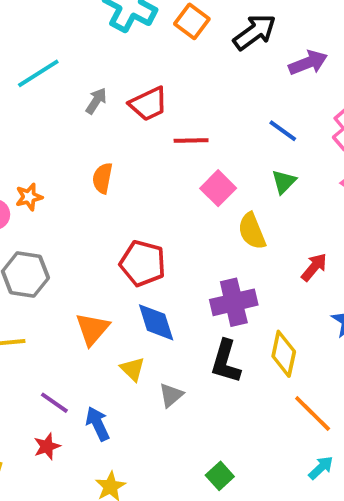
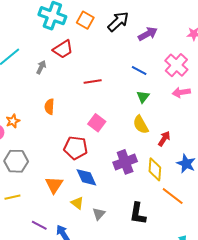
red trapezoid: (148, 104) -> (63, 49), moved
pink square: (218, 188) -> (97, 123), moved
yellow semicircle: (252, 231) -> (141, 125), moved
yellow diamond: (284, 354) -> (155, 169), moved
black L-shape: (226, 362) -> (138, 214), moved
orange line: (313, 414) -> (173, 196), moved

